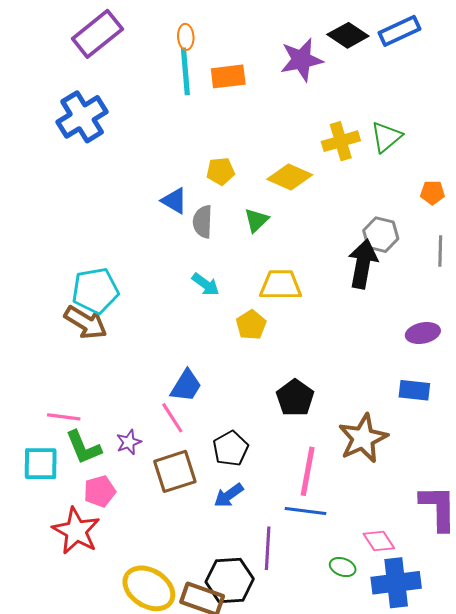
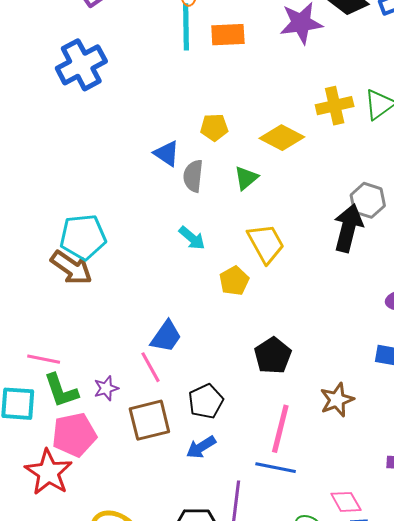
yellow trapezoid: (281, 285) -> (266, 243), turned 57
brown star: (363, 438) -> (337, 400), size x0.7
pink pentagon: (100, 491) -> (74, 435), size x1.4

